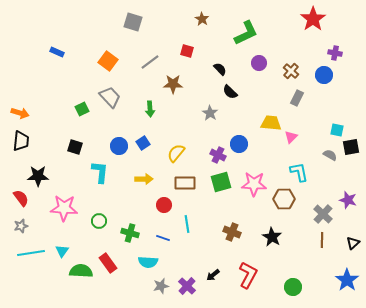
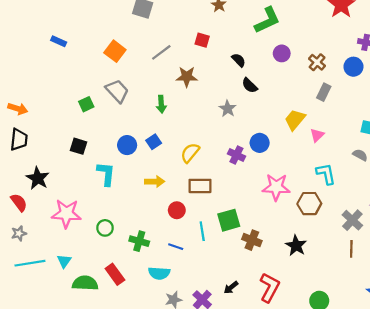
yellow trapezoid: (271, 123) -> (295, 120), turned -55
black star: (38, 176) -> (38, 178), turned 30
green square: (221, 182) -> (229, 220), moved

